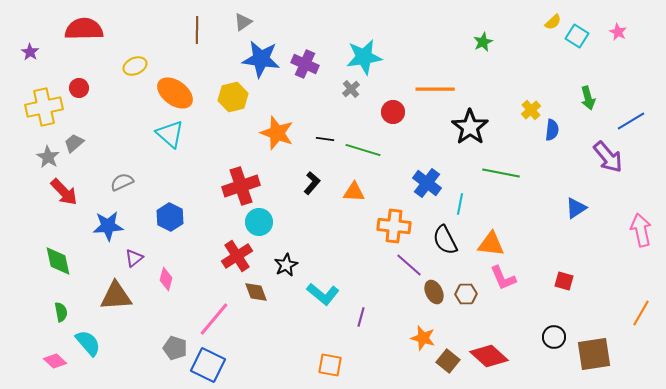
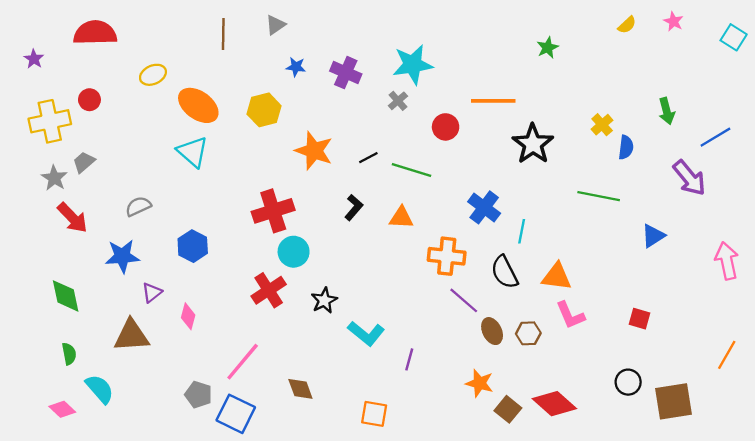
pink star: (618, 32) -> (673, 21), moved
cyan square: (577, 36) -> (734, 37), moved
blue star: (261, 59) -> (296, 67), size x0.5
black line: (325, 139) -> (368, 158), turned -36
green line: (501, 173) -> (599, 196), moved
brown diamond: (256, 292) -> (300, 389), moved

